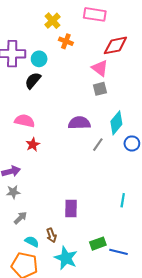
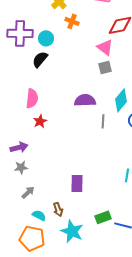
pink semicircle: (25, 121) -> (32, 98), turned 84
gray line: (98, 145) -> (103, 121), turned -32

